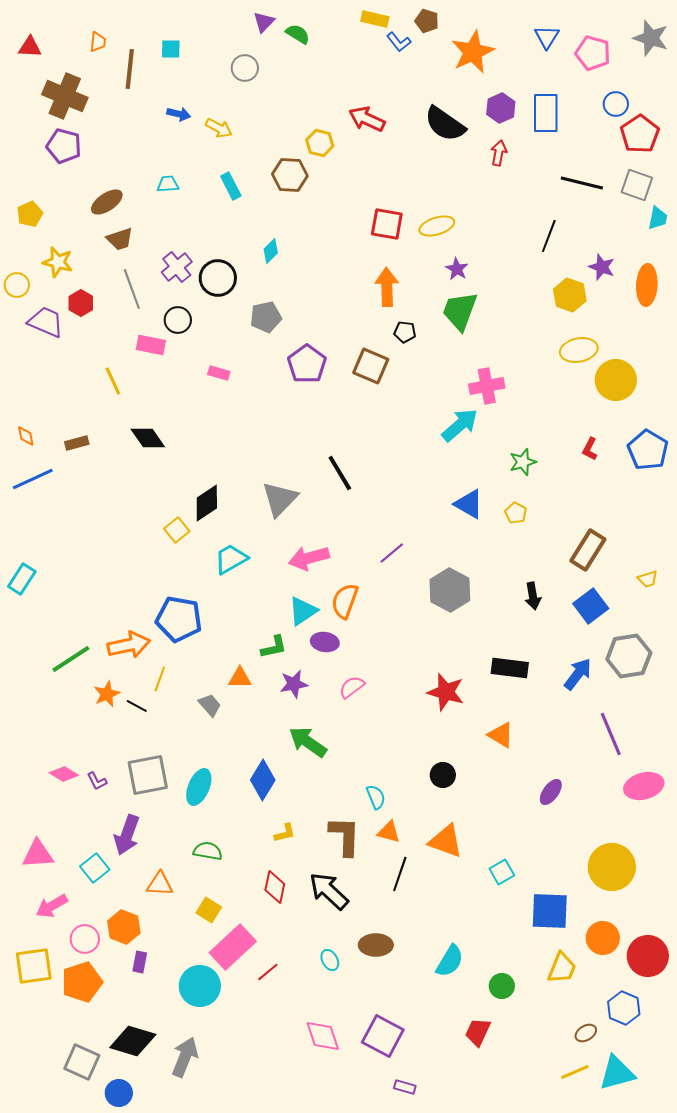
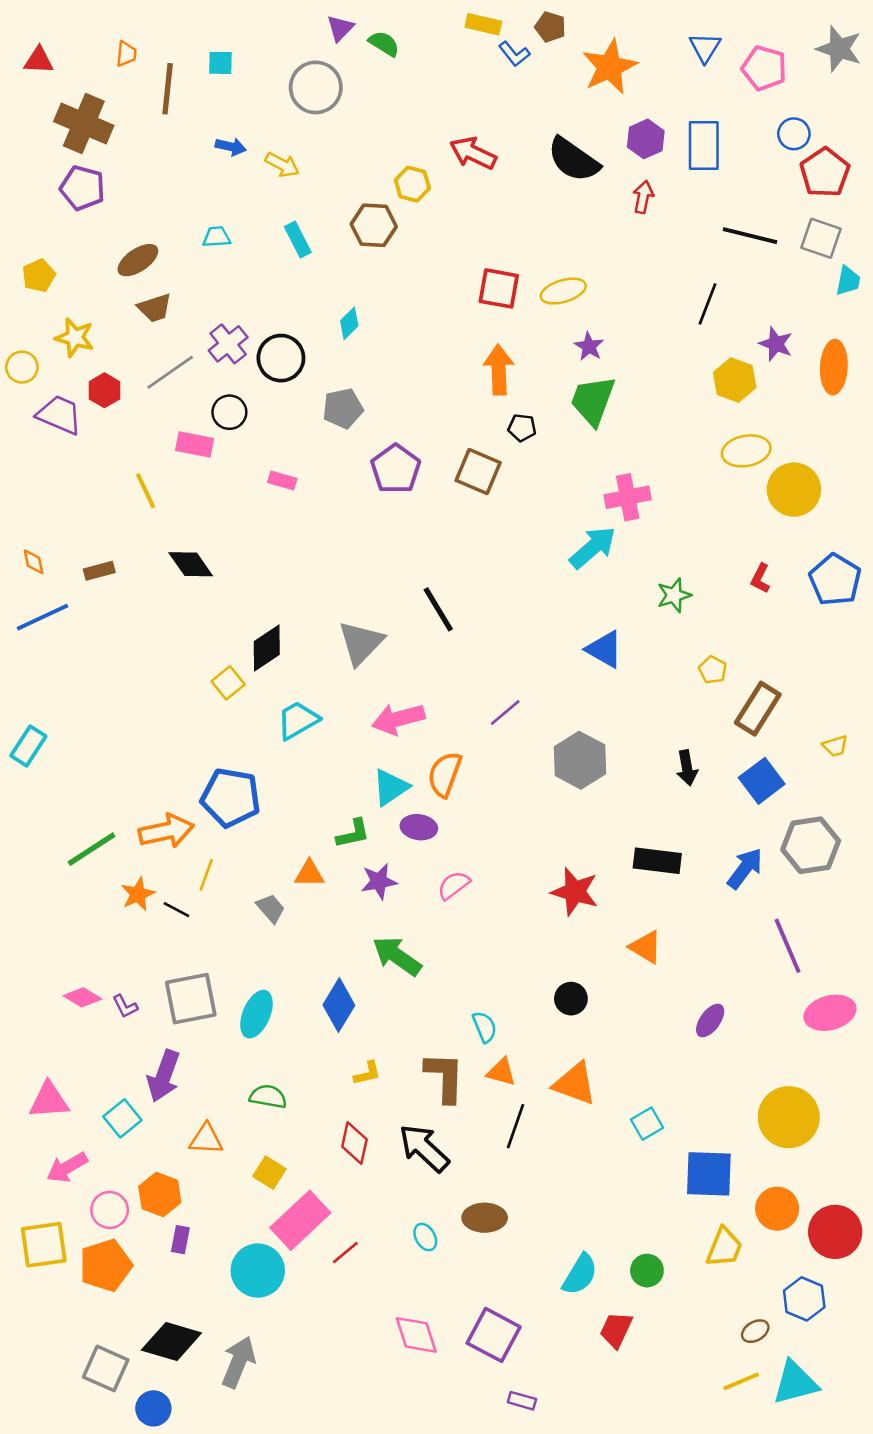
gray circle: (245, 68) -> (316, 87), size x1.5
gray line: (132, 289) -> (170, 372), turned 75
yellow pentagon: (516, 513) -> (713, 670), moved
cyan semicircle: (450, 961) -> (580, 1274), moved

